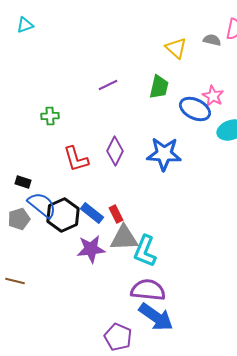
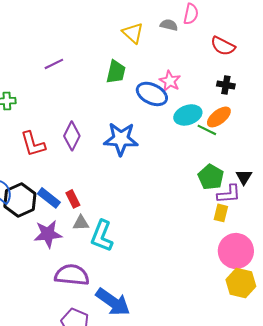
purple line: (108, 85) -> (54, 64), moved
gray triangle: (124, 238) -> (81, 223), size x0.6
purple semicircle: (148, 290) -> (72, 275), moved

